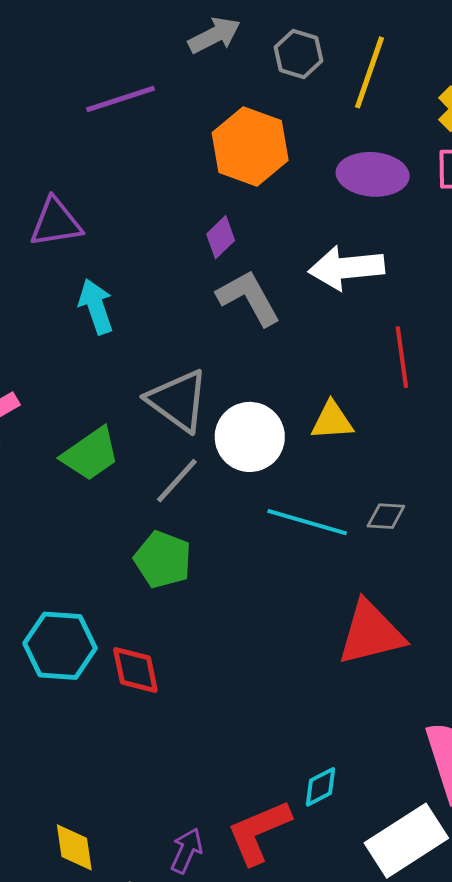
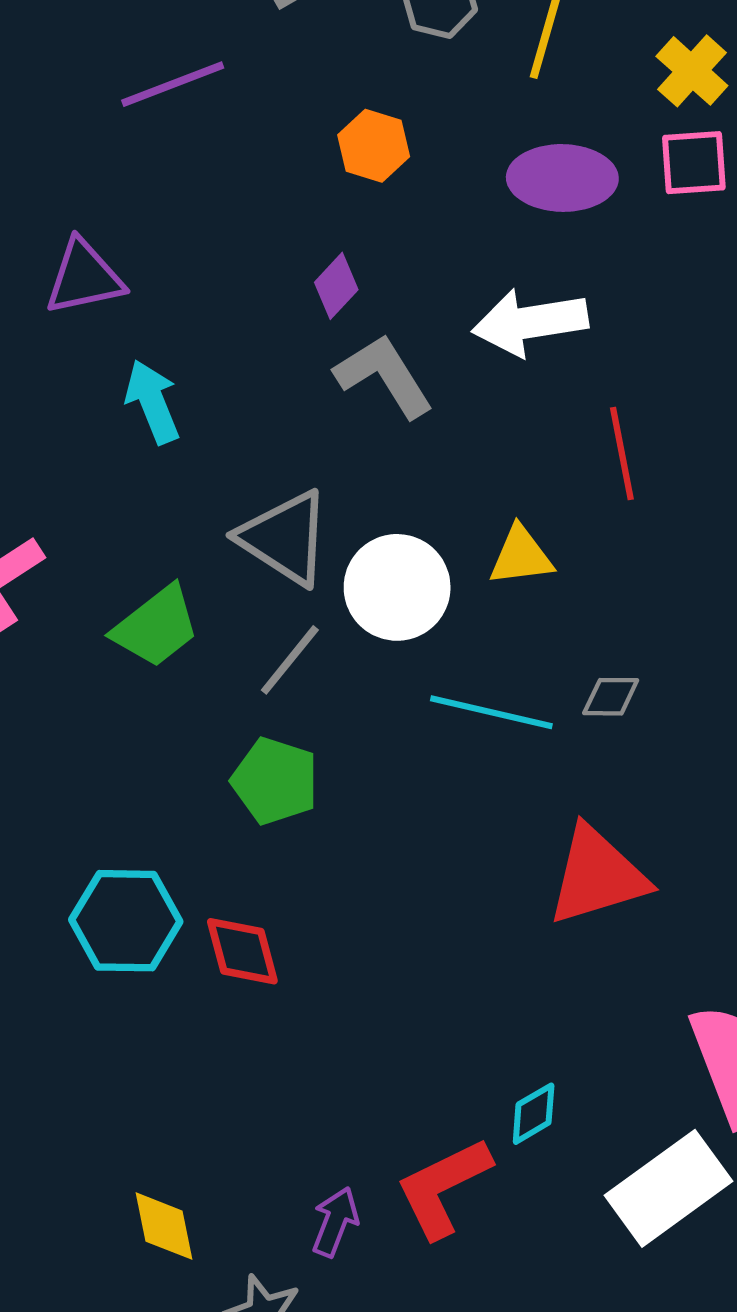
orange hexagon: (250, 147) -> (374, 146), size x0.6

